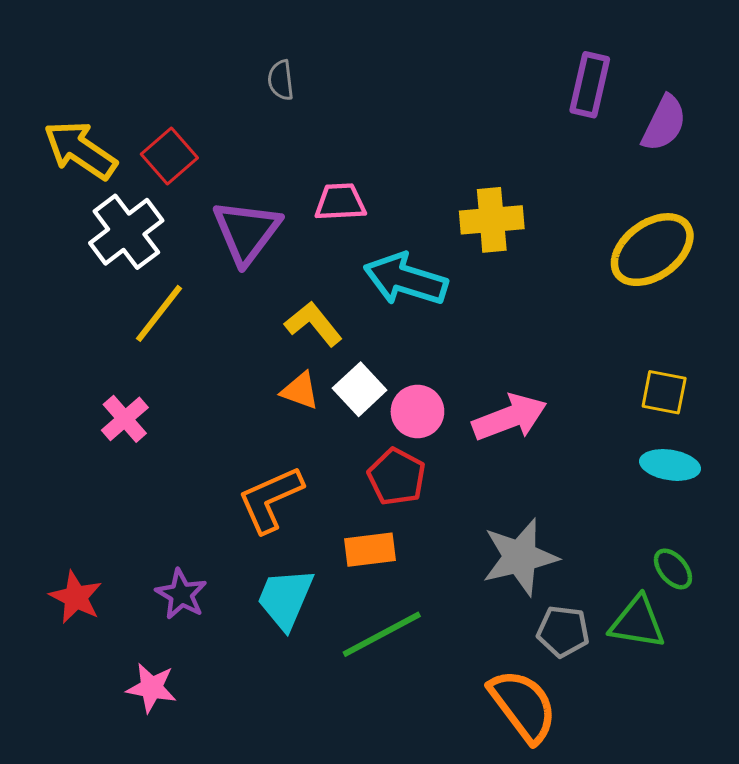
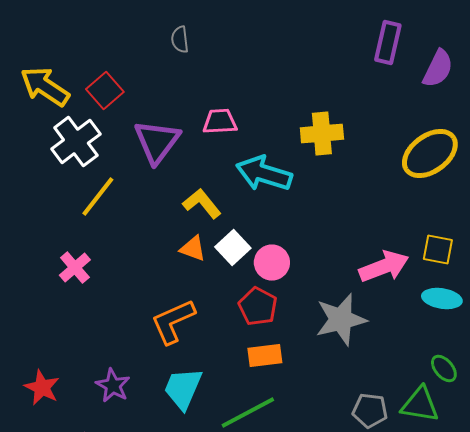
pink arrow: (510, 417) -> (384, 266), moved
orange rectangle: (370, 550) -> (265, 356), moved
gray star: (520, 557) -> (341, 320), moved

